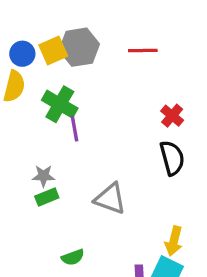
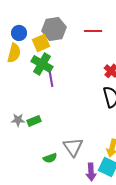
yellow square: (53, 50) -> (41, 43), moved
gray star: (43, 176) -> (18, 120), moved
gray triangle: (110, 199) -> (73, 147), moved, turned 35

